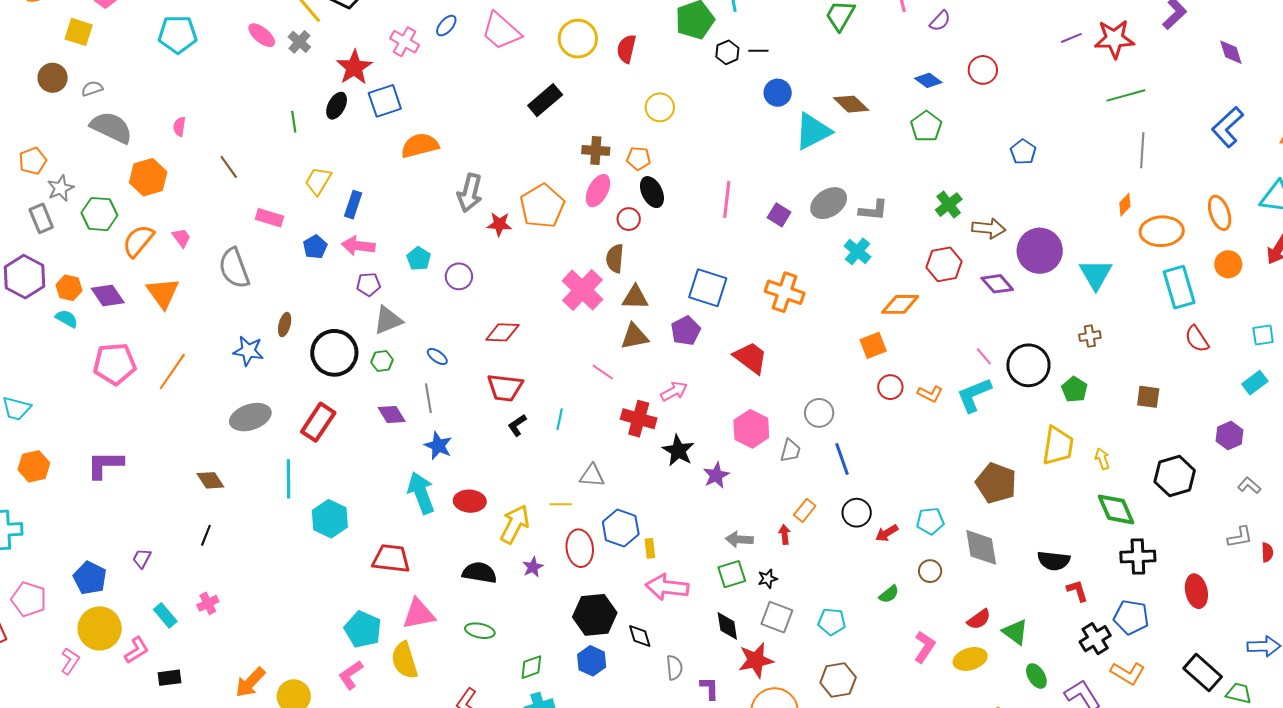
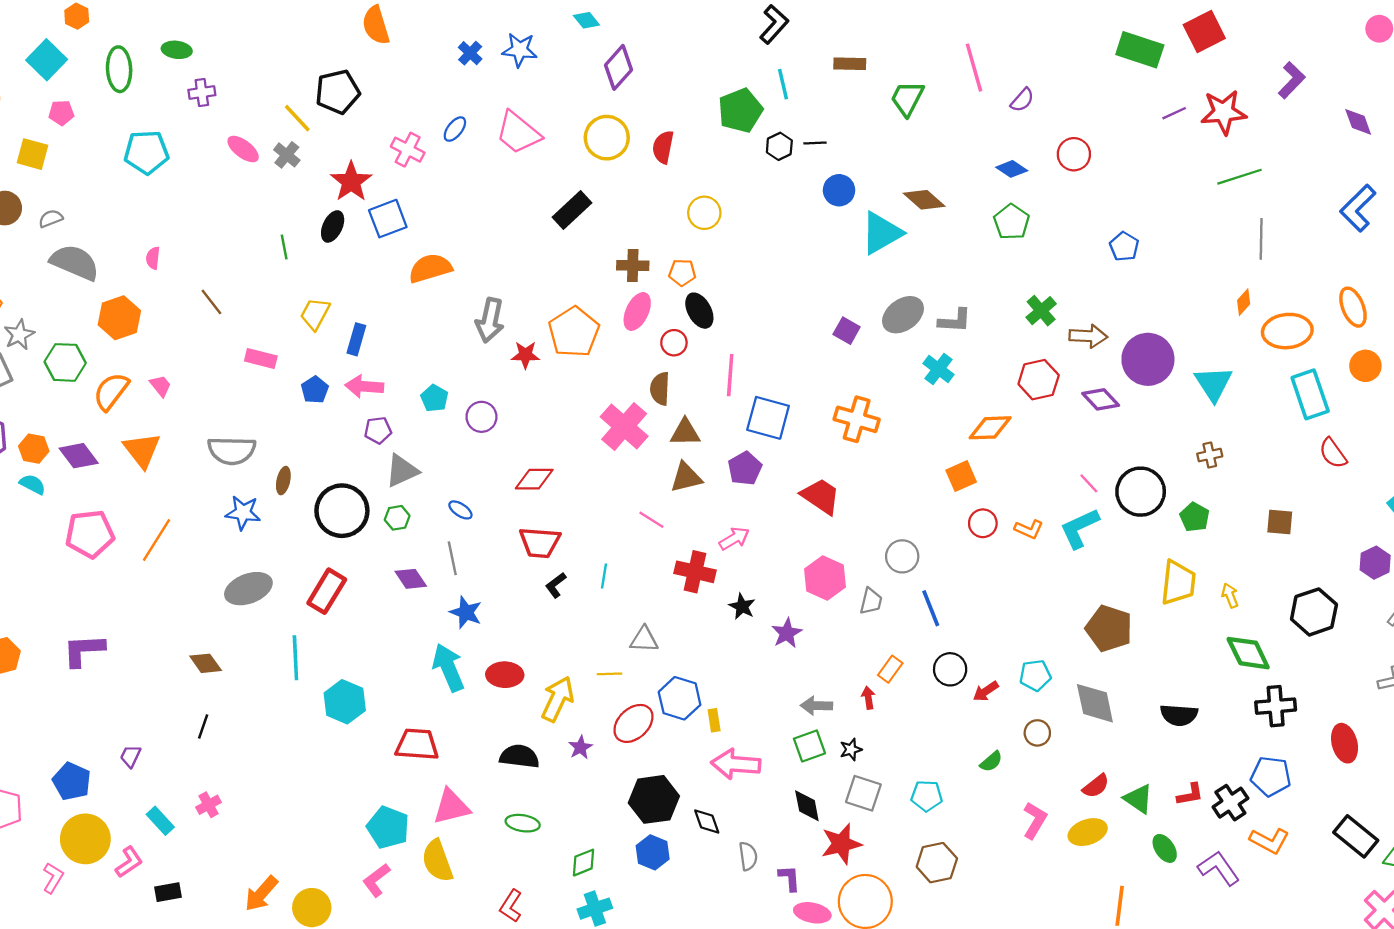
pink line: (727, 199) -> (730, 375), moved
gray semicircle: (234, 268) -> (232, 450), moved, turned -66
black star: (678, 451) -> (742, 606), size x0.7
red ellipse: (580, 548) -> (633, 723), turned 57
red L-shape: (1077, 591) -> (1190, 794), moved, turned 100

